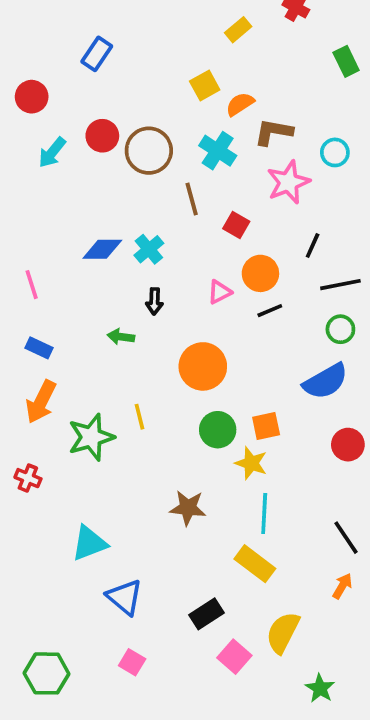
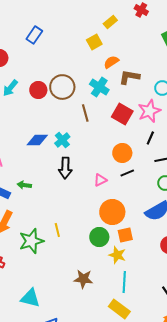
yellow square: (205, 86) -> (94, 42), moved
red circle: (102, 136) -> (38, 90), moved
pink star: (288, 182) -> (149, 111), moved
red square: (236, 225) -> (122, 114), moved, size x1.5
pink triangle: (220, 292) -> (100, 180), moved
black arrow: (154, 301) -> (65, 168), size x1.5
green arrow: (121, 337) -> (24, 185), moved
orange circle: (203, 366) -> (112, 212), moved
cyan triangle: (89, 543) -> (30, 298), turned 35

